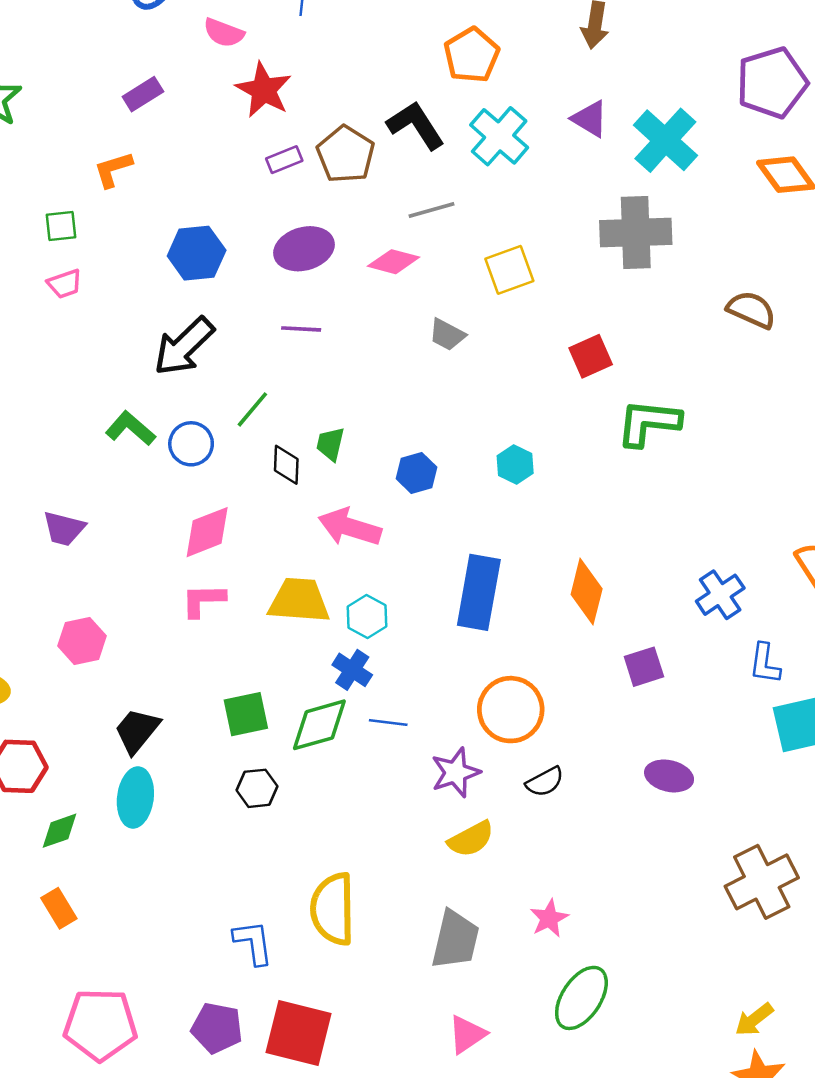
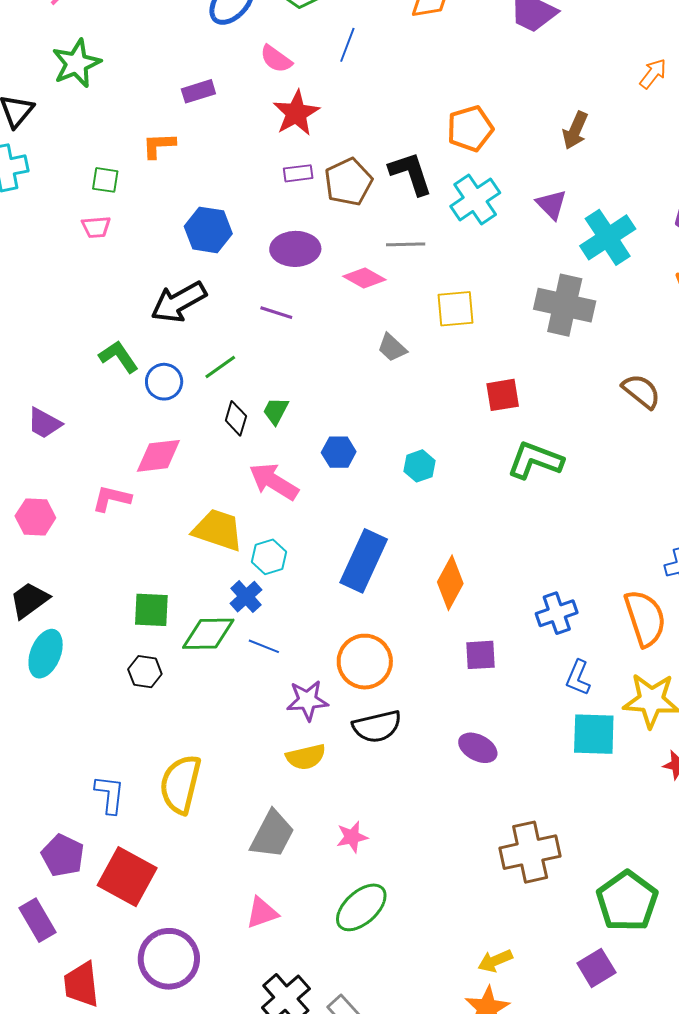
pink L-shape: (203, 600) -> (112, 499), moved
black trapezoid: (137, 731) -> (29, 600), moved
black semicircle: (545, 782) -> (377, 727), size x1.5

